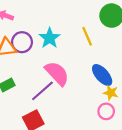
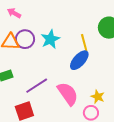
pink semicircle: (57, 73) -> (68, 94), moved
blue ellipse: (102, 75) -> (79, 60), moved, turned 75

